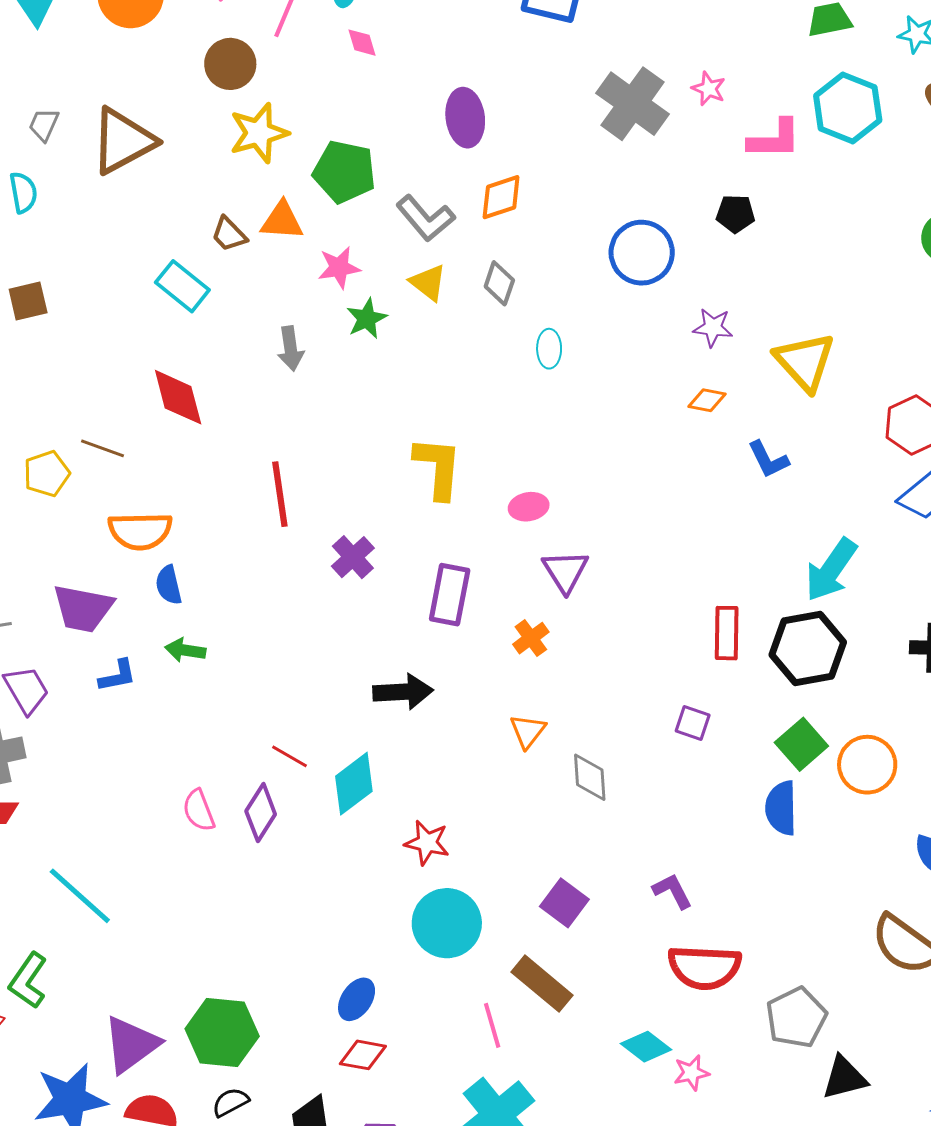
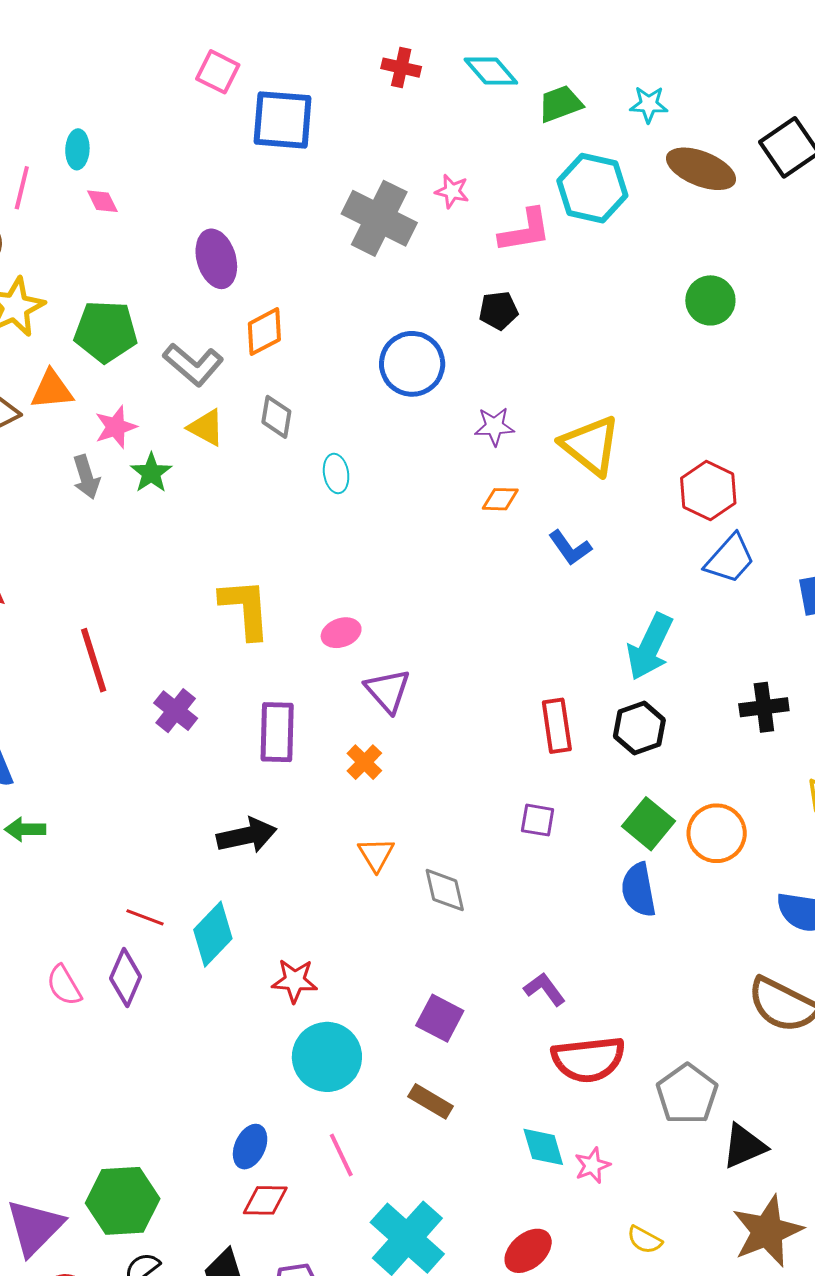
gray arrow: (291, 349) -> (86, 477), moved
black hexagon: (808, 648) -> (639, 728), size x0.7
brown rectangle: (542, 984) -> (431, 1101), size x0.7
pink line: (492, 1025) -> (341, 1155), moved
cyan diamond: (646, 1047) -> (543, 1147), turned 45

